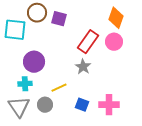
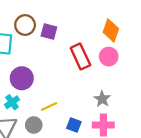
red rectangle: (88, 42) -> (80, 57), turned -60
gray star: (83, 67) -> (102, 99), moved
cyan cross: (25, 84) -> (12, 102), turned -32

